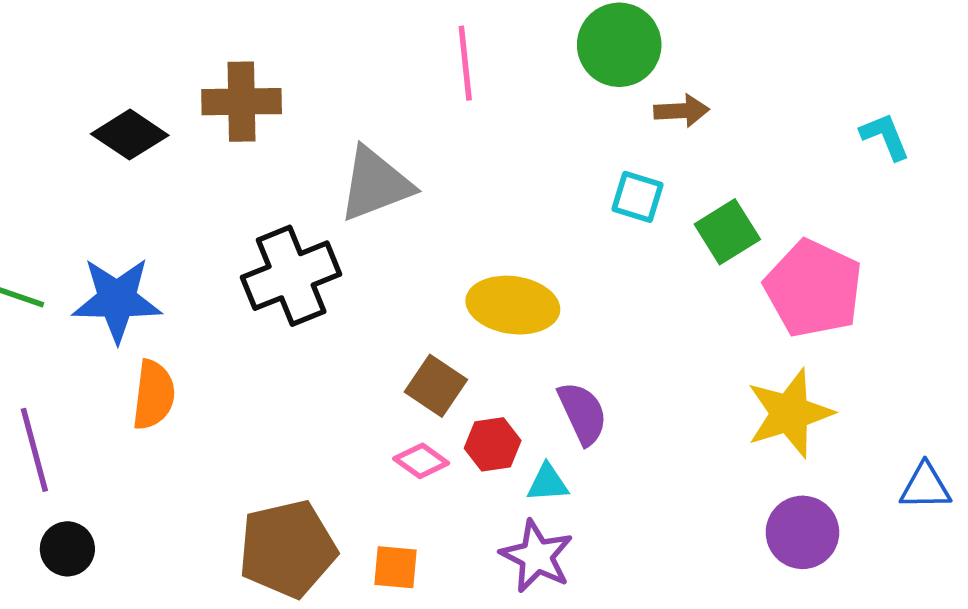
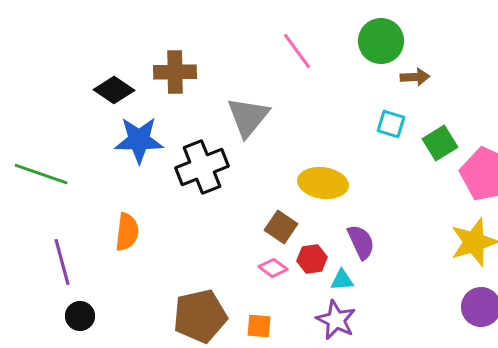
pink line: (465, 63) -> (297, 51), turned -30
gray triangle: (375, 184) -> (248, 117), turned -30
blue star: (117, 300) -> (139, 140), moved

